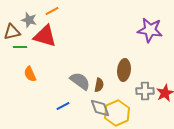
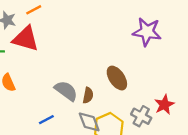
brown ellipse: (124, 70) -> (117, 78), turned -40
gray cross: (145, 91) -> (141, 116), moved, turned 30

